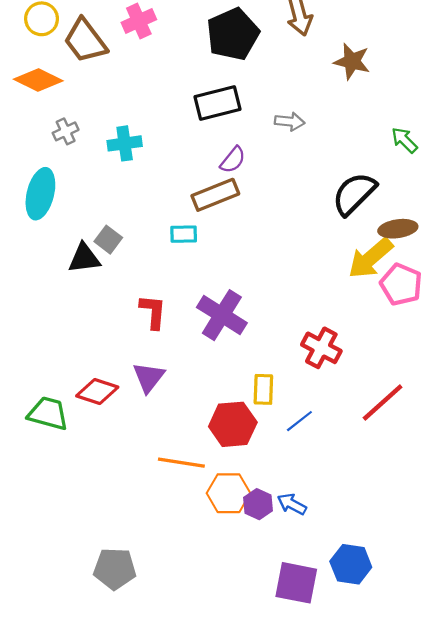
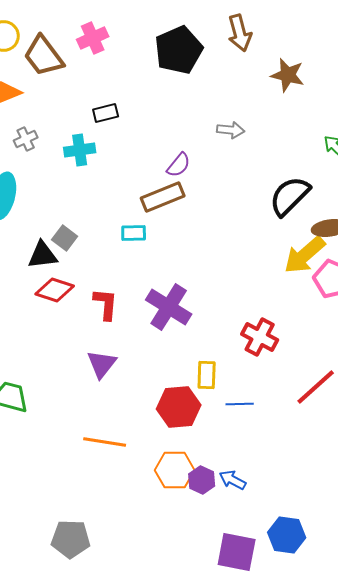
black rectangle: (218, 103) -> (106, 113), moved, size x0.6
red diamond: (97, 392) -> (55, 290), moved
blue line: (299, 421) -> (240, 404), turned 36
orange line: (181, 463) -> (105, 442), moved

